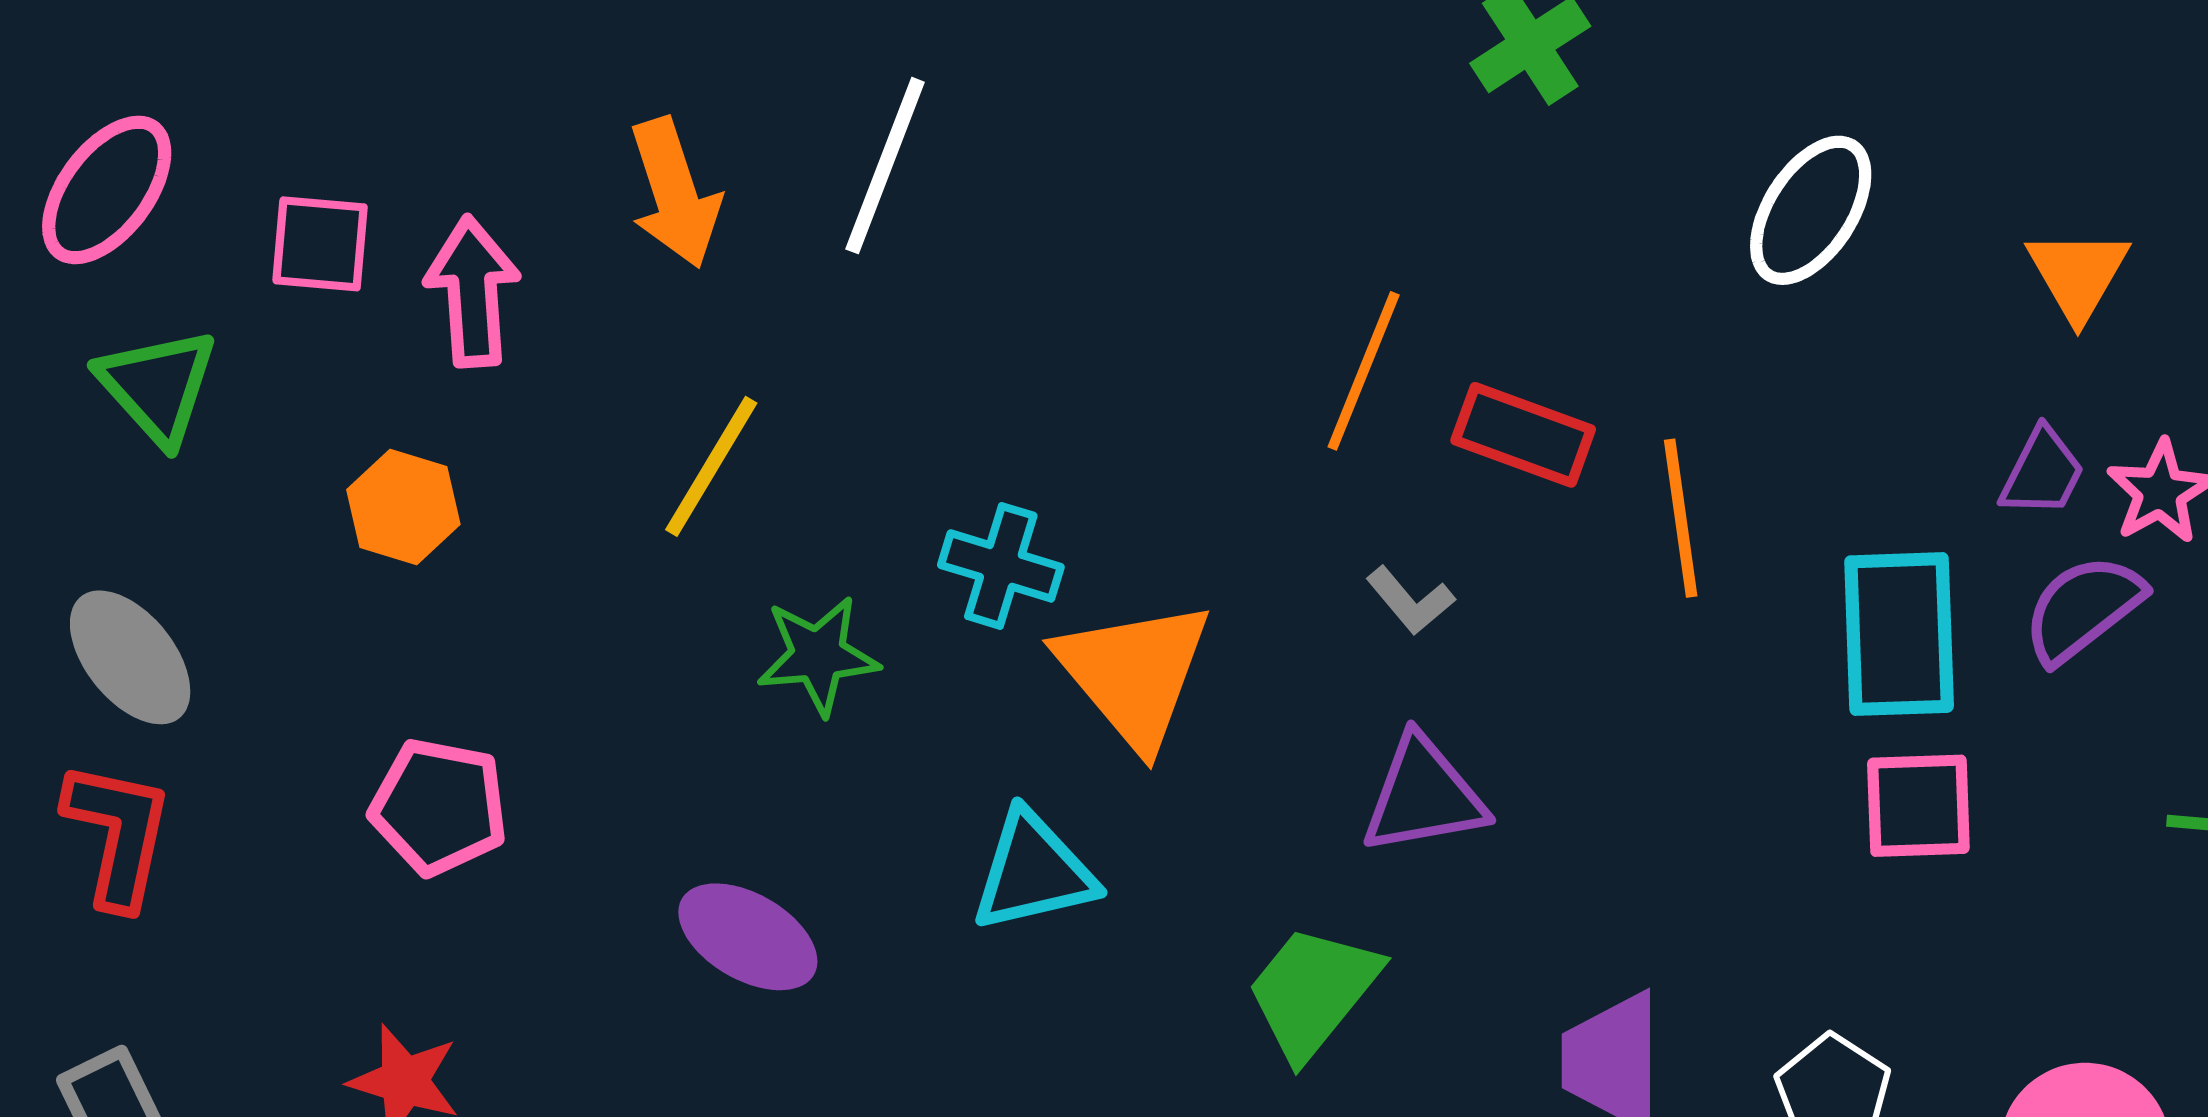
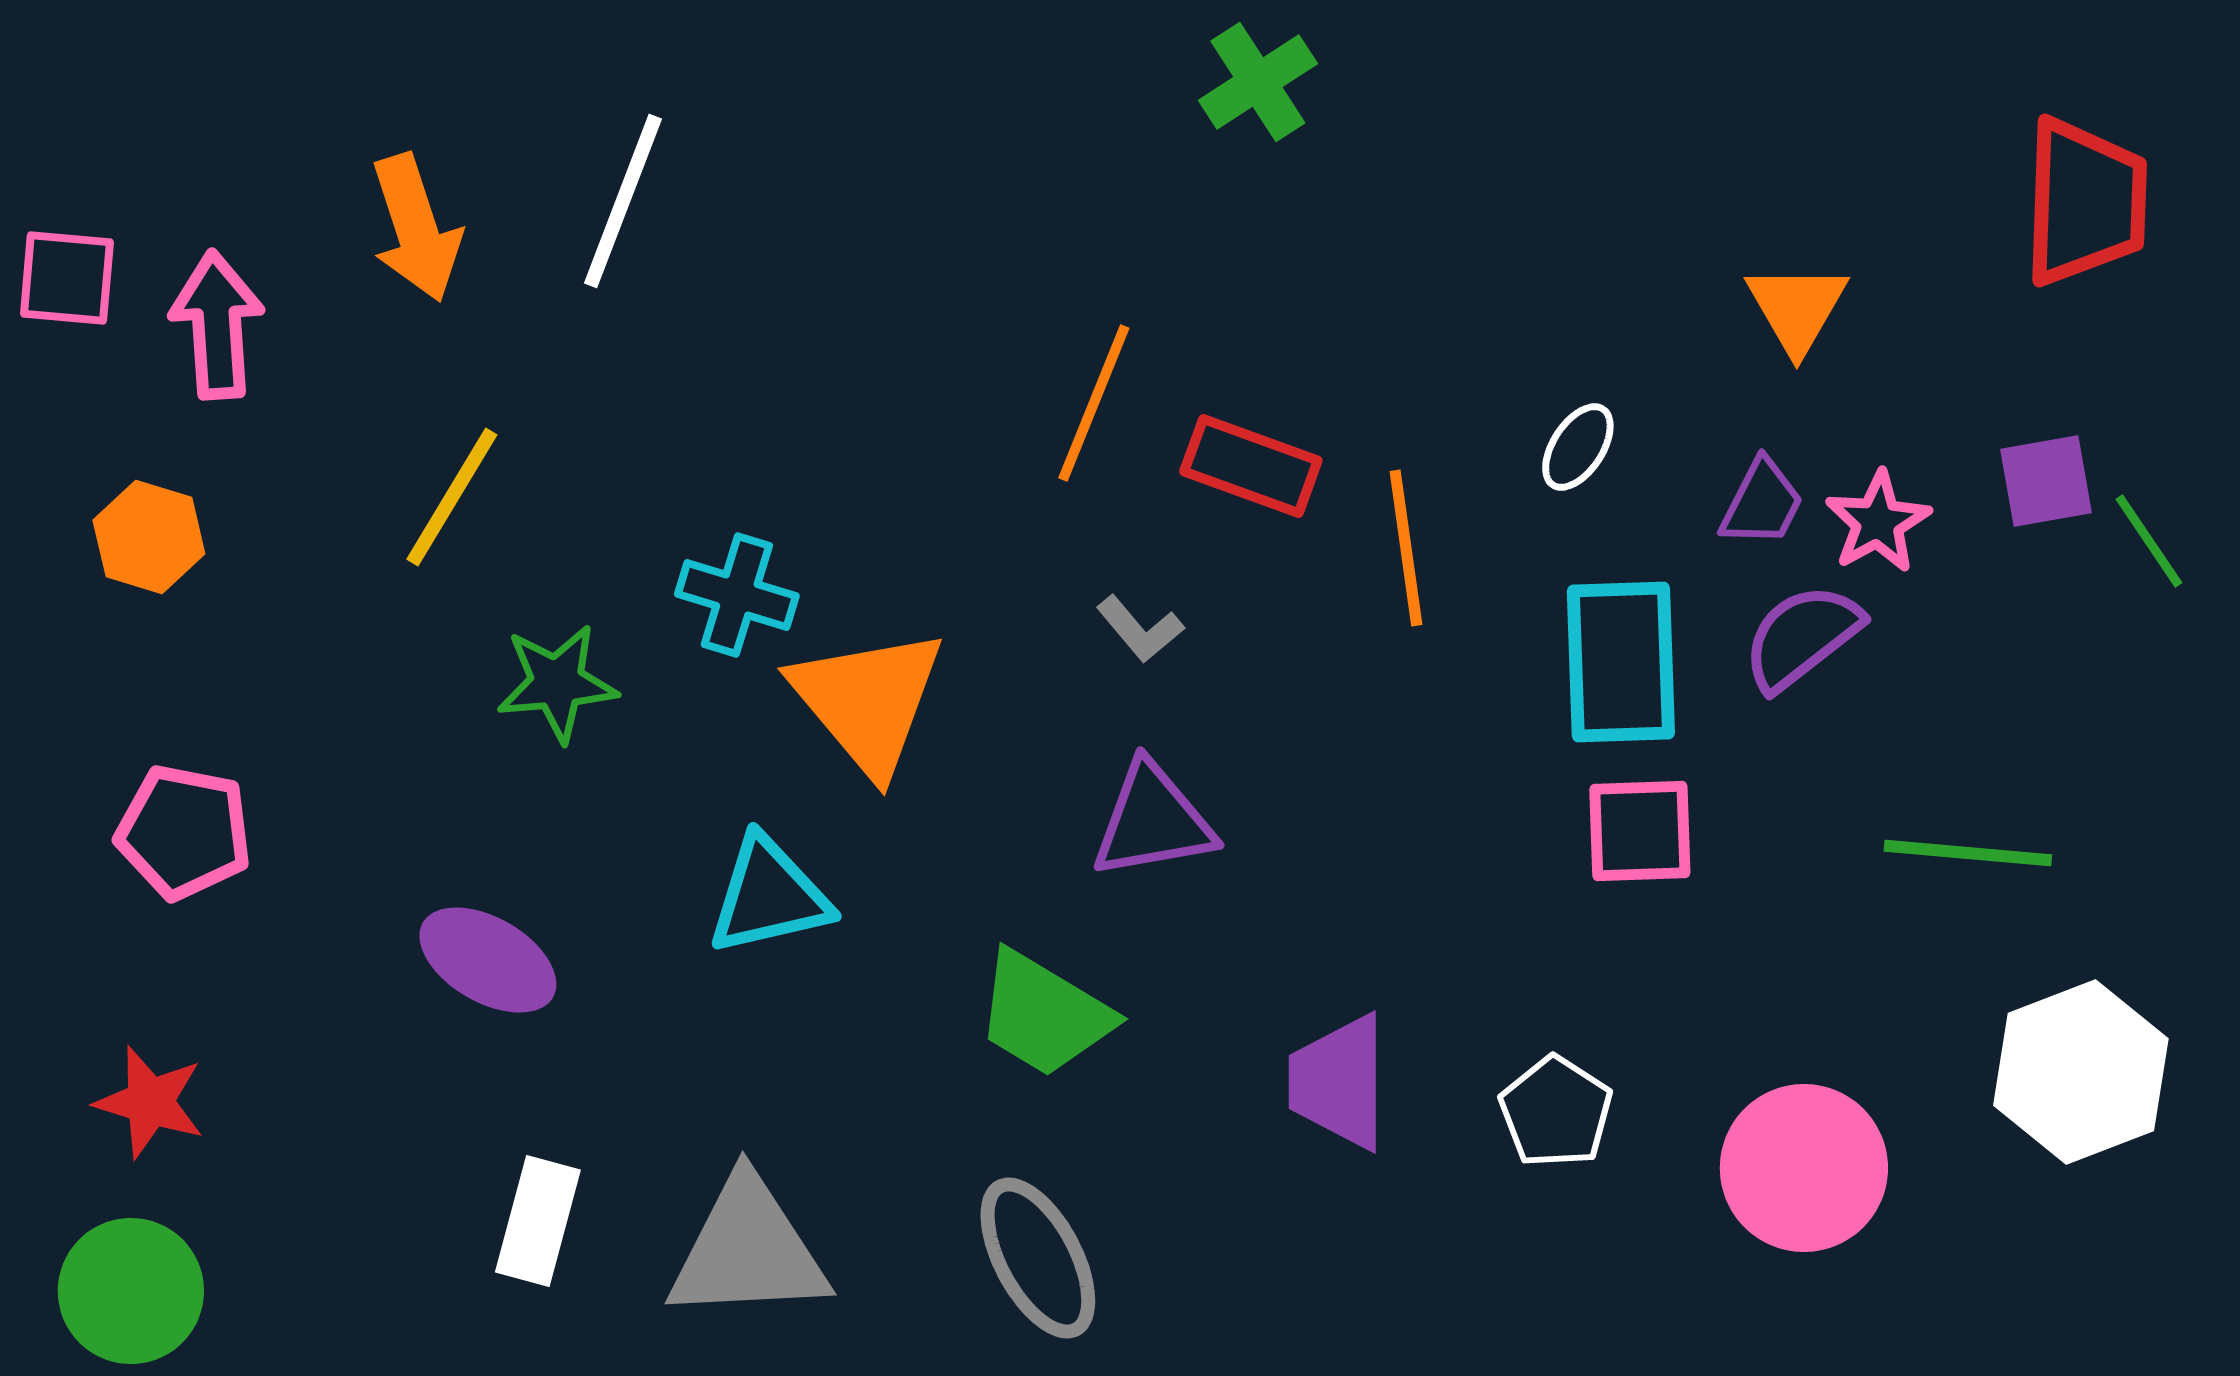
white ellipse: (1811, 210) -> (1578, 447), moved, size x0.6
green trapezoid: (1313, 992) -> (1044, 1014), turned -98

